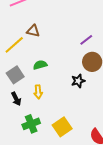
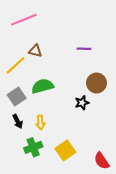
purple line: (86, 40) -> (84, 49), moved, turned 40
green semicircle: (40, 65) -> (43, 86), size x1.5
yellow arrow: (38, 92) -> (40, 122), moved

